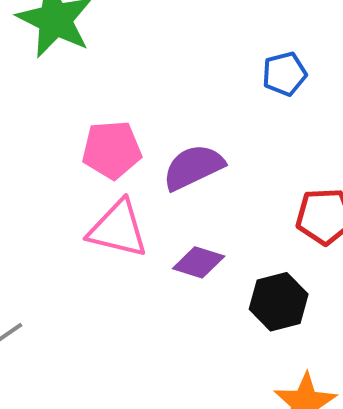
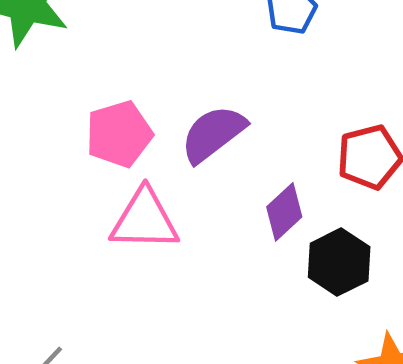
purple diamond: (199, 262) -> (284, 212), moved, turned -48

